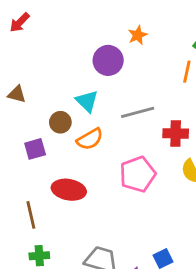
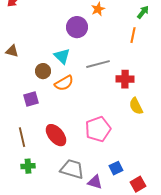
purple square: (35, 149) -> (31, 99), moved
pink pentagon: (138, 174) -> (98, 129), moved
red ellipse: (69, 190) -> (56, 135), moved, turned 40

